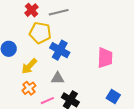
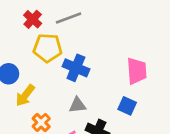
yellow arrow: (29, 66) -> (25, 95), moved
blue square: (113, 96) -> (127, 106), moved

